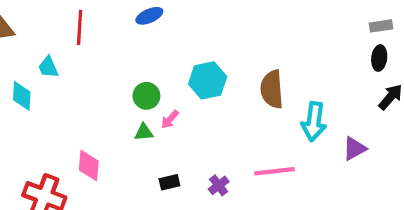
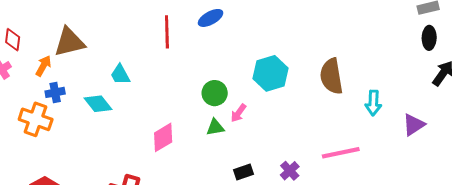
red line: (80, 27) -> (167, 32), moved
cyan diamond: (22, 96) -> (98, 104), turned -36
cyan arrow: (314, 122) -> (373, 103), size x0.7
pink diamond: (89, 166) -> (163, 137), moved, turned 60

